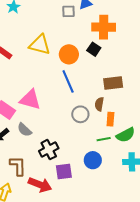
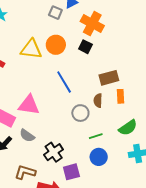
gray square: (68, 11) -> (55, 13), turned 32
orange cross: (104, 27) -> (92, 24), turned 35
orange circle: (69, 54) -> (56, 45), moved
orange rectangle: (110, 119) -> (121, 96), moved
green line: (104, 139) -> (96, 136), moved
brown L-shape: (18, 166) -> (25, 172), turned -65

